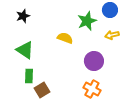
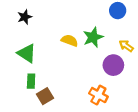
green star: (87, 21) -> (93, 37), moved
yellow arrow: (112, 35) -> (126, 46), moved, turned 48
purple circle: (94, 61) -> (113, 65), moved

